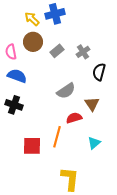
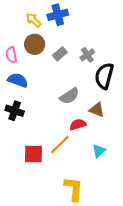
black semicircle: (99, 72) -> (104, 76), size x1.4
brown triangle: (92, 104) -> (97, 110), turned -35
orange line: (57, 137) -> (60, 145), turned 30

